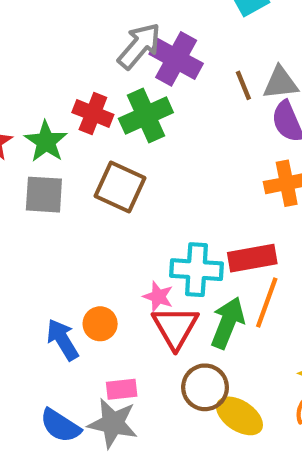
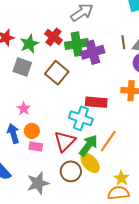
purple cross: (176, 59) -> (93, 52), moved, turned 30
red rectangle: (252, 258) -> (96, 102), moved
pink star: (158, 297) -> (24, 109), moved
pink rectangle: (122, 389) -> (36, 147), moved
yellow ellipse: (239, 416) -> (90, 163), moved
gray star: (113, 423) -> (38, 183), moved, turned 30

